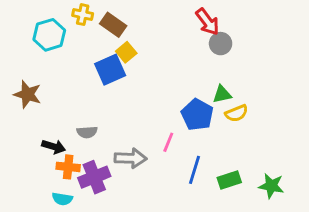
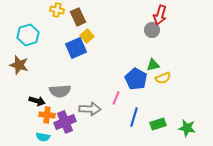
red arrow: (207, 22) -> (160, 15), moved, turned 54
brown rectangle: (113, 25) -> (78, 17), turned 30
cyan hexagon: (49, 35) -> (28, 35), moved
gray semicircle: (87, 132) -> (60, 91), size x1.5

